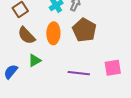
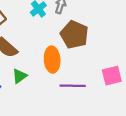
orange ellipse: (53, 33) -> (52, 60), moved

